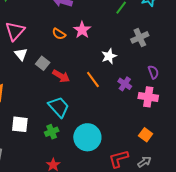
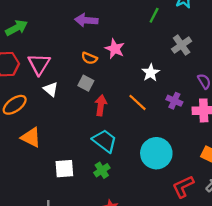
gray square: (43, 63) -> (86, 83), moved
red arrow: (61, 76) -> (101, 105), turned -102
cyan circle: (87, 137) -> (156, 153), moved

